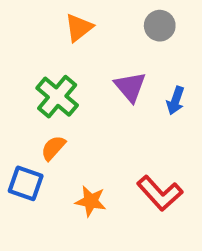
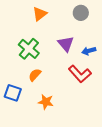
blue arrow: (176, 101) -> (89, 51), turned 56
orange semicircle: (53, 148) -> (35, 75), moved
red L-shape: (160, 193) -> (80, 74), moved

